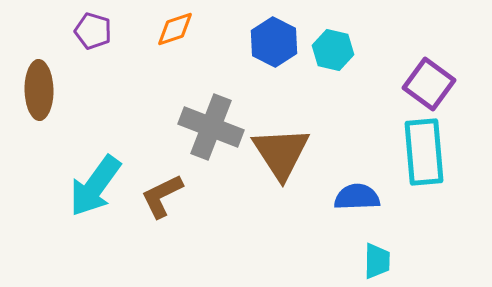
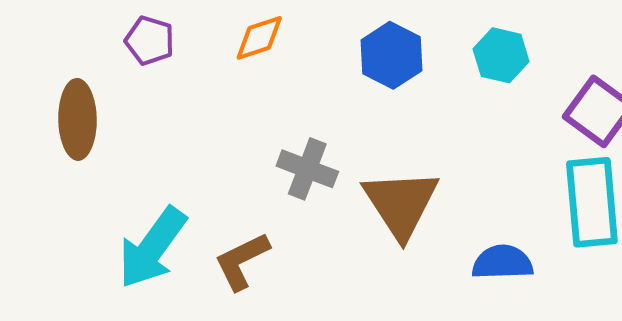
cyan hexagon: (333, 50) -> (501, 55), moved
gray cross: (211, 127) -> (307, 169), size x0.7

